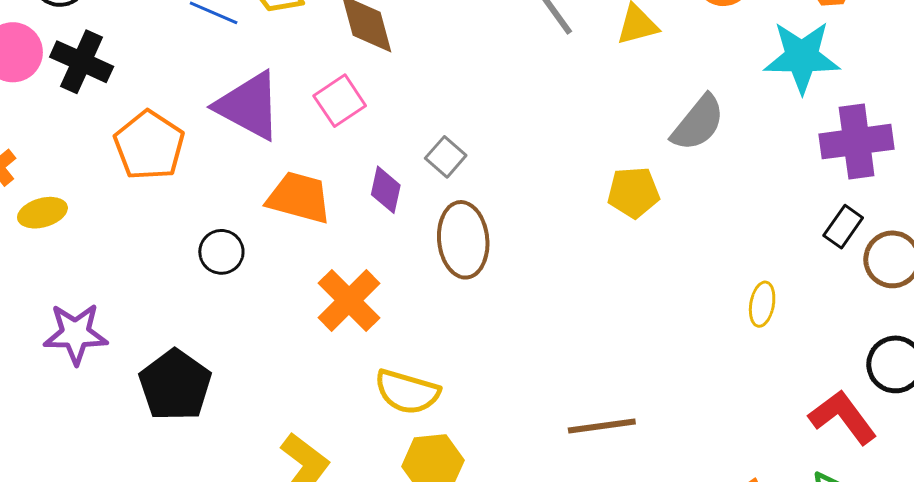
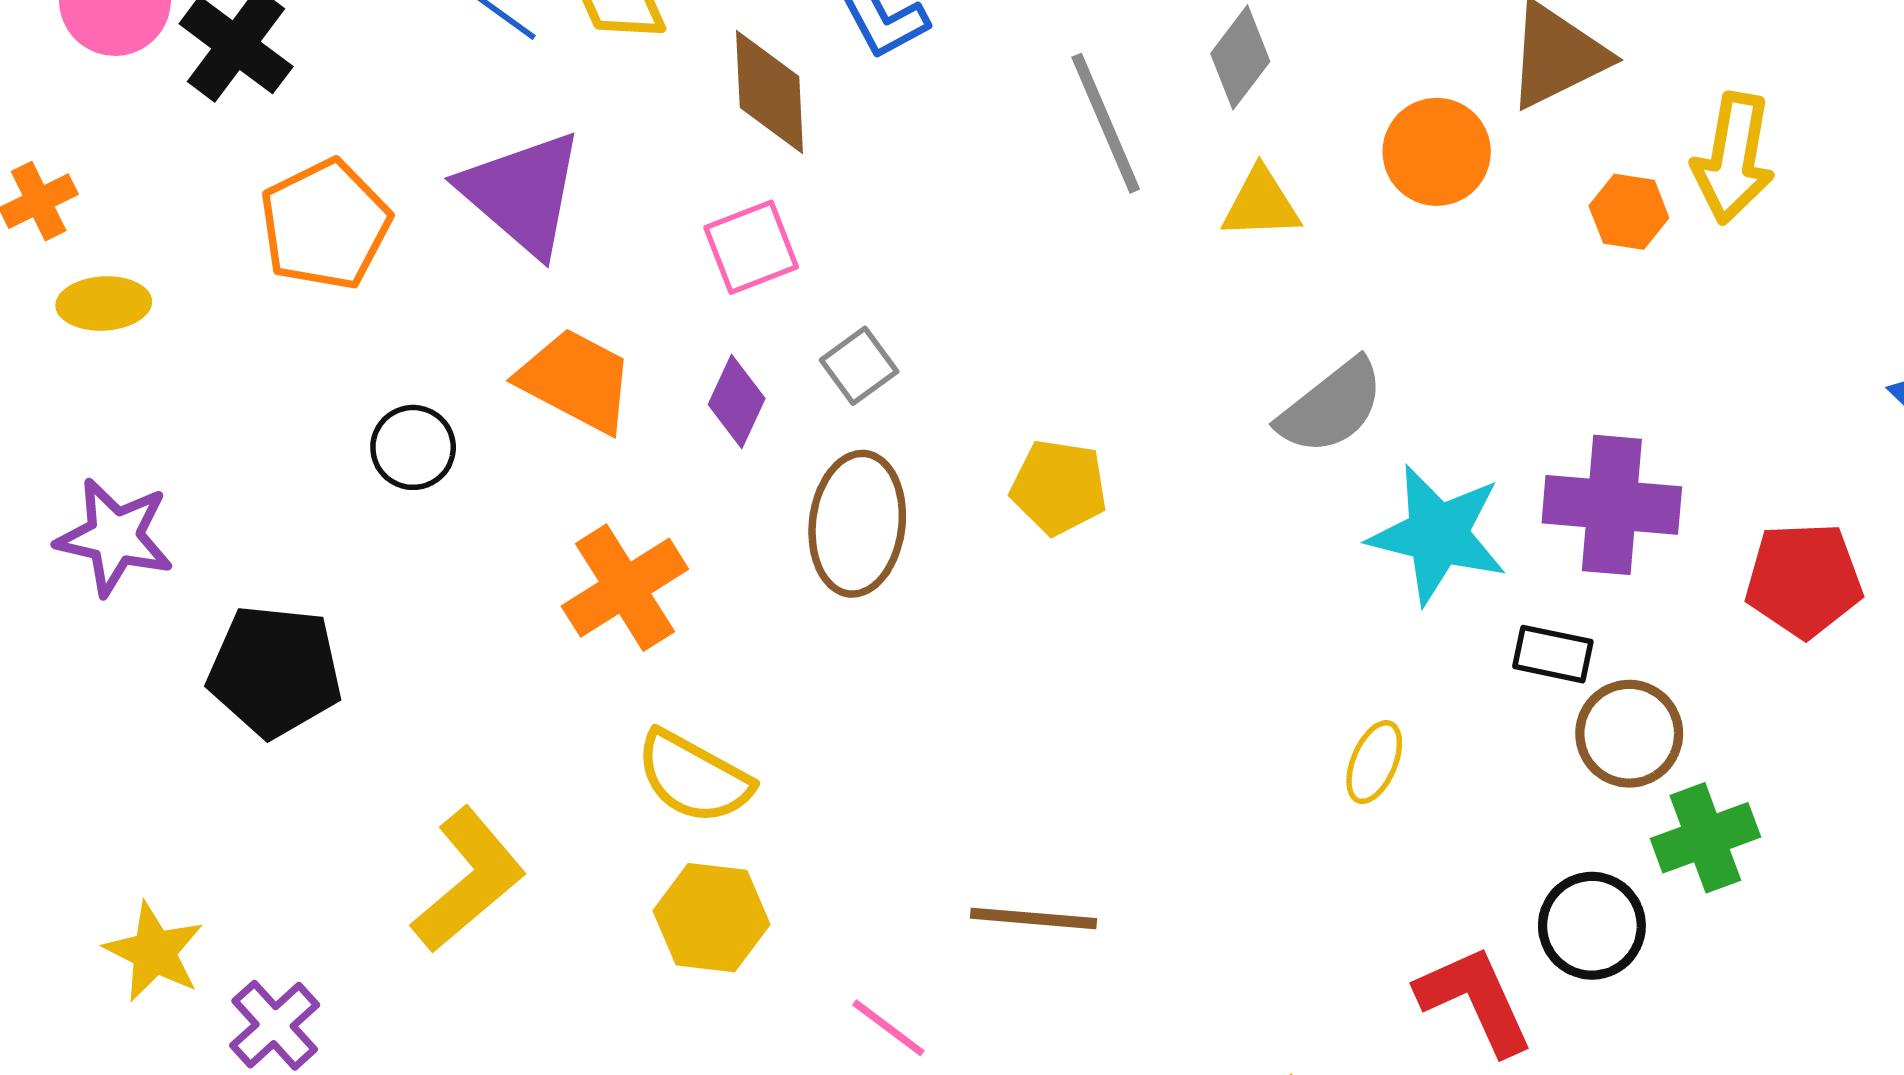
cyan star: (802, 57) -> (1438, 534), moved
pink square: (340, 101) -> (751, 247), moved
yellow pentagon: (633, 192) -> (1059, 487), moved
black rectangle: (843, 227) -> (1553, 654), turned 54
black pentagon: (175, 385) -> (275, 671), turned 30

